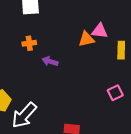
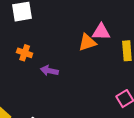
orange cross: (29, 43) -> (25, 53), turned 32

